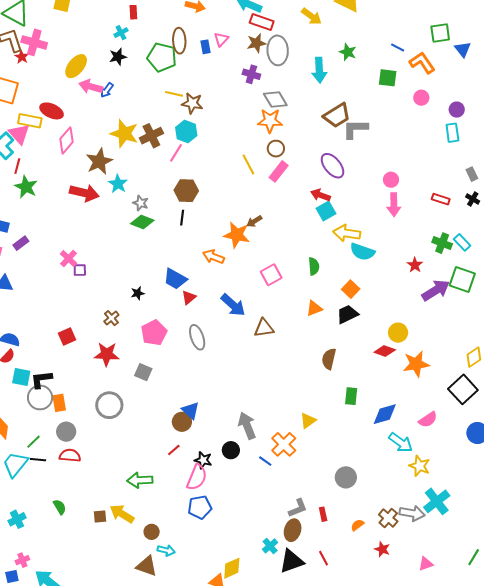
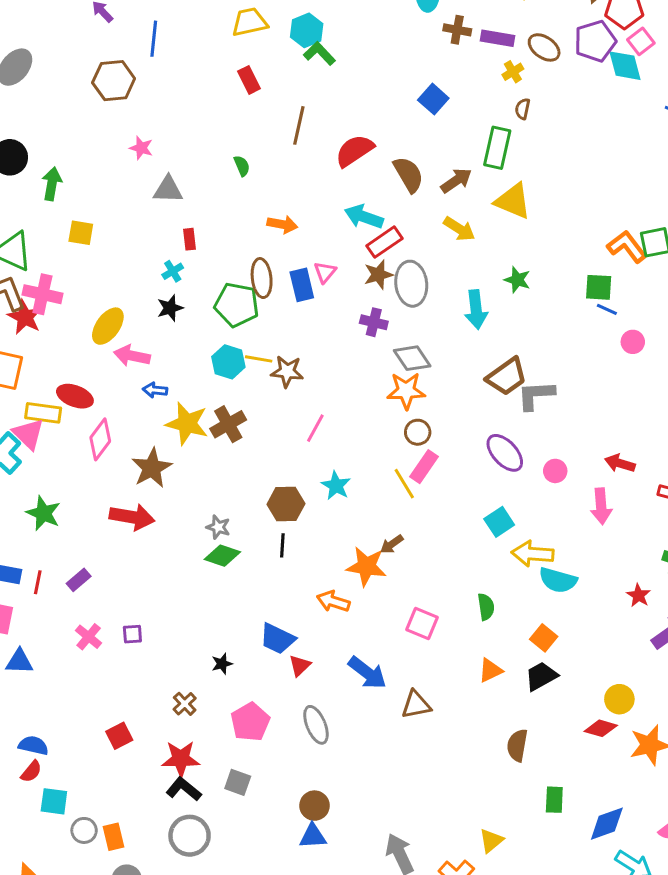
red rectangle: (262, 22) -> (384, 242), turned -50
blue rectangle: (205, 47) -> (302, 285), size x1.5
blue line: (398, 47) -> (607, 309), moved
red star: (22, 57) -> (25, 317), size x1.6
orange L-shape: (422, 63) -> (627, 247), moved
green square: (388, 78) -> (599, 287), moved
blue arrow: (107, 90) -> (155, 390), moved, turned 63
cyan hexagon: (186, 131) -> (228, 362), moved
pink line: (176, 153) -> (315, 428), moved
yellow line: (248, 164) -> (404, 484), moved
red line: (17, 166) -> (38, 582), moved
pink circle: (391, 180) -> (555, 471), moved
cyan star: (118, 184) -> (336, 486), moved
red arrow: (320, 195) -> (620, 463), moved
purple rectangle: (21, 243) -> (79, 580), moved
pink cross: (68, 258) -> (89, 637), moved
pink square: (271, 275) -> (422, 623), turned -35
black L-shape: (41, 379) -> (184, 789), moved, turned 50
gray circle: (40, 397) -> (84, 830), size x0.7
blue triangle: (191, 411) -> (313, 836), turned -42
brown circle: (182, 422) -> (314, 806), moved

